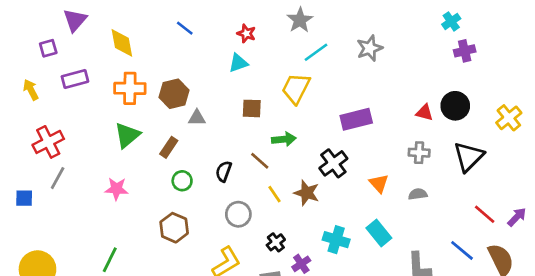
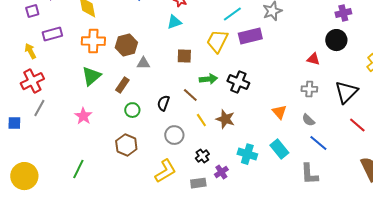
yellow arrow: (31, 90) -> (30, 51), moved
black circle: (455, 106) -> (336, 40), moved
purple rectangle: (356, 119) -> (250, 36), moved
black cross: (333, 163) -> (238, 82), moved, turned -30
pink star: (116, 189) -> (83, 116), turned 30
gray semicircle: (418, 194) -> (308, 120), turned -128
red line: (485, 214) -> (357, 125), moved
blue line: (462, 250) -> (318, 143), moved

